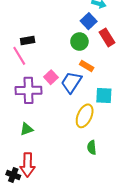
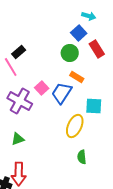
black rectangle: (28, 40) -> (19, 52), turned -32
purple cross: (29, 90) -> (20, 101), turned 30

